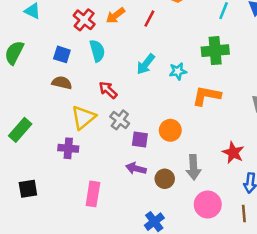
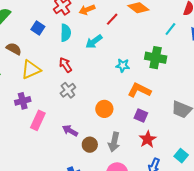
cyan arrow: (146, 64) -> (94, 42), moved
brown semicircle: (62, 83) -> (14, 49), moved
yellow triangle: (83, 117) -> (31, 70), moved
purple square: (140, 140) -> (141, 115), moved
purple cross: (68, 148) -> (23, 101), turned -35
pink rectangle: (93, 194) -> (38, 120), moved

